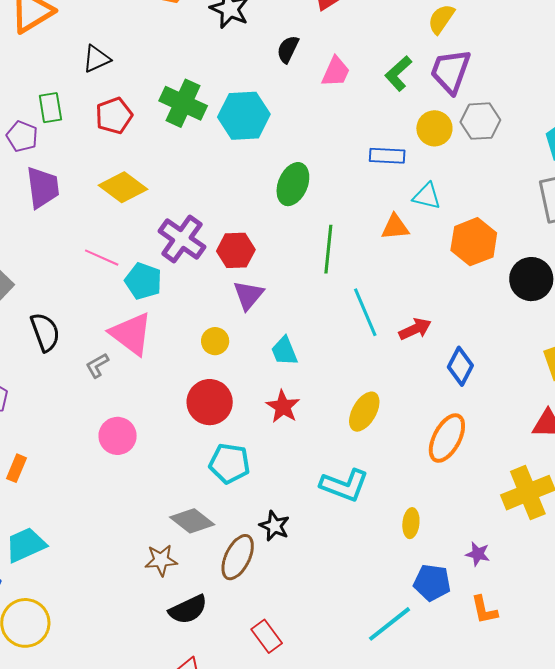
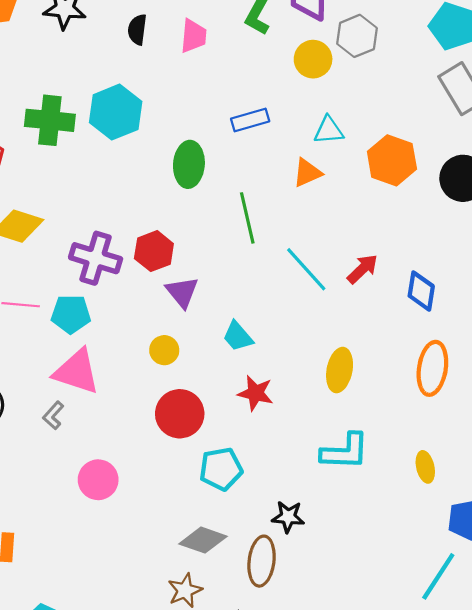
blue rectangle: (387, 156) -> (250, 120), moved

